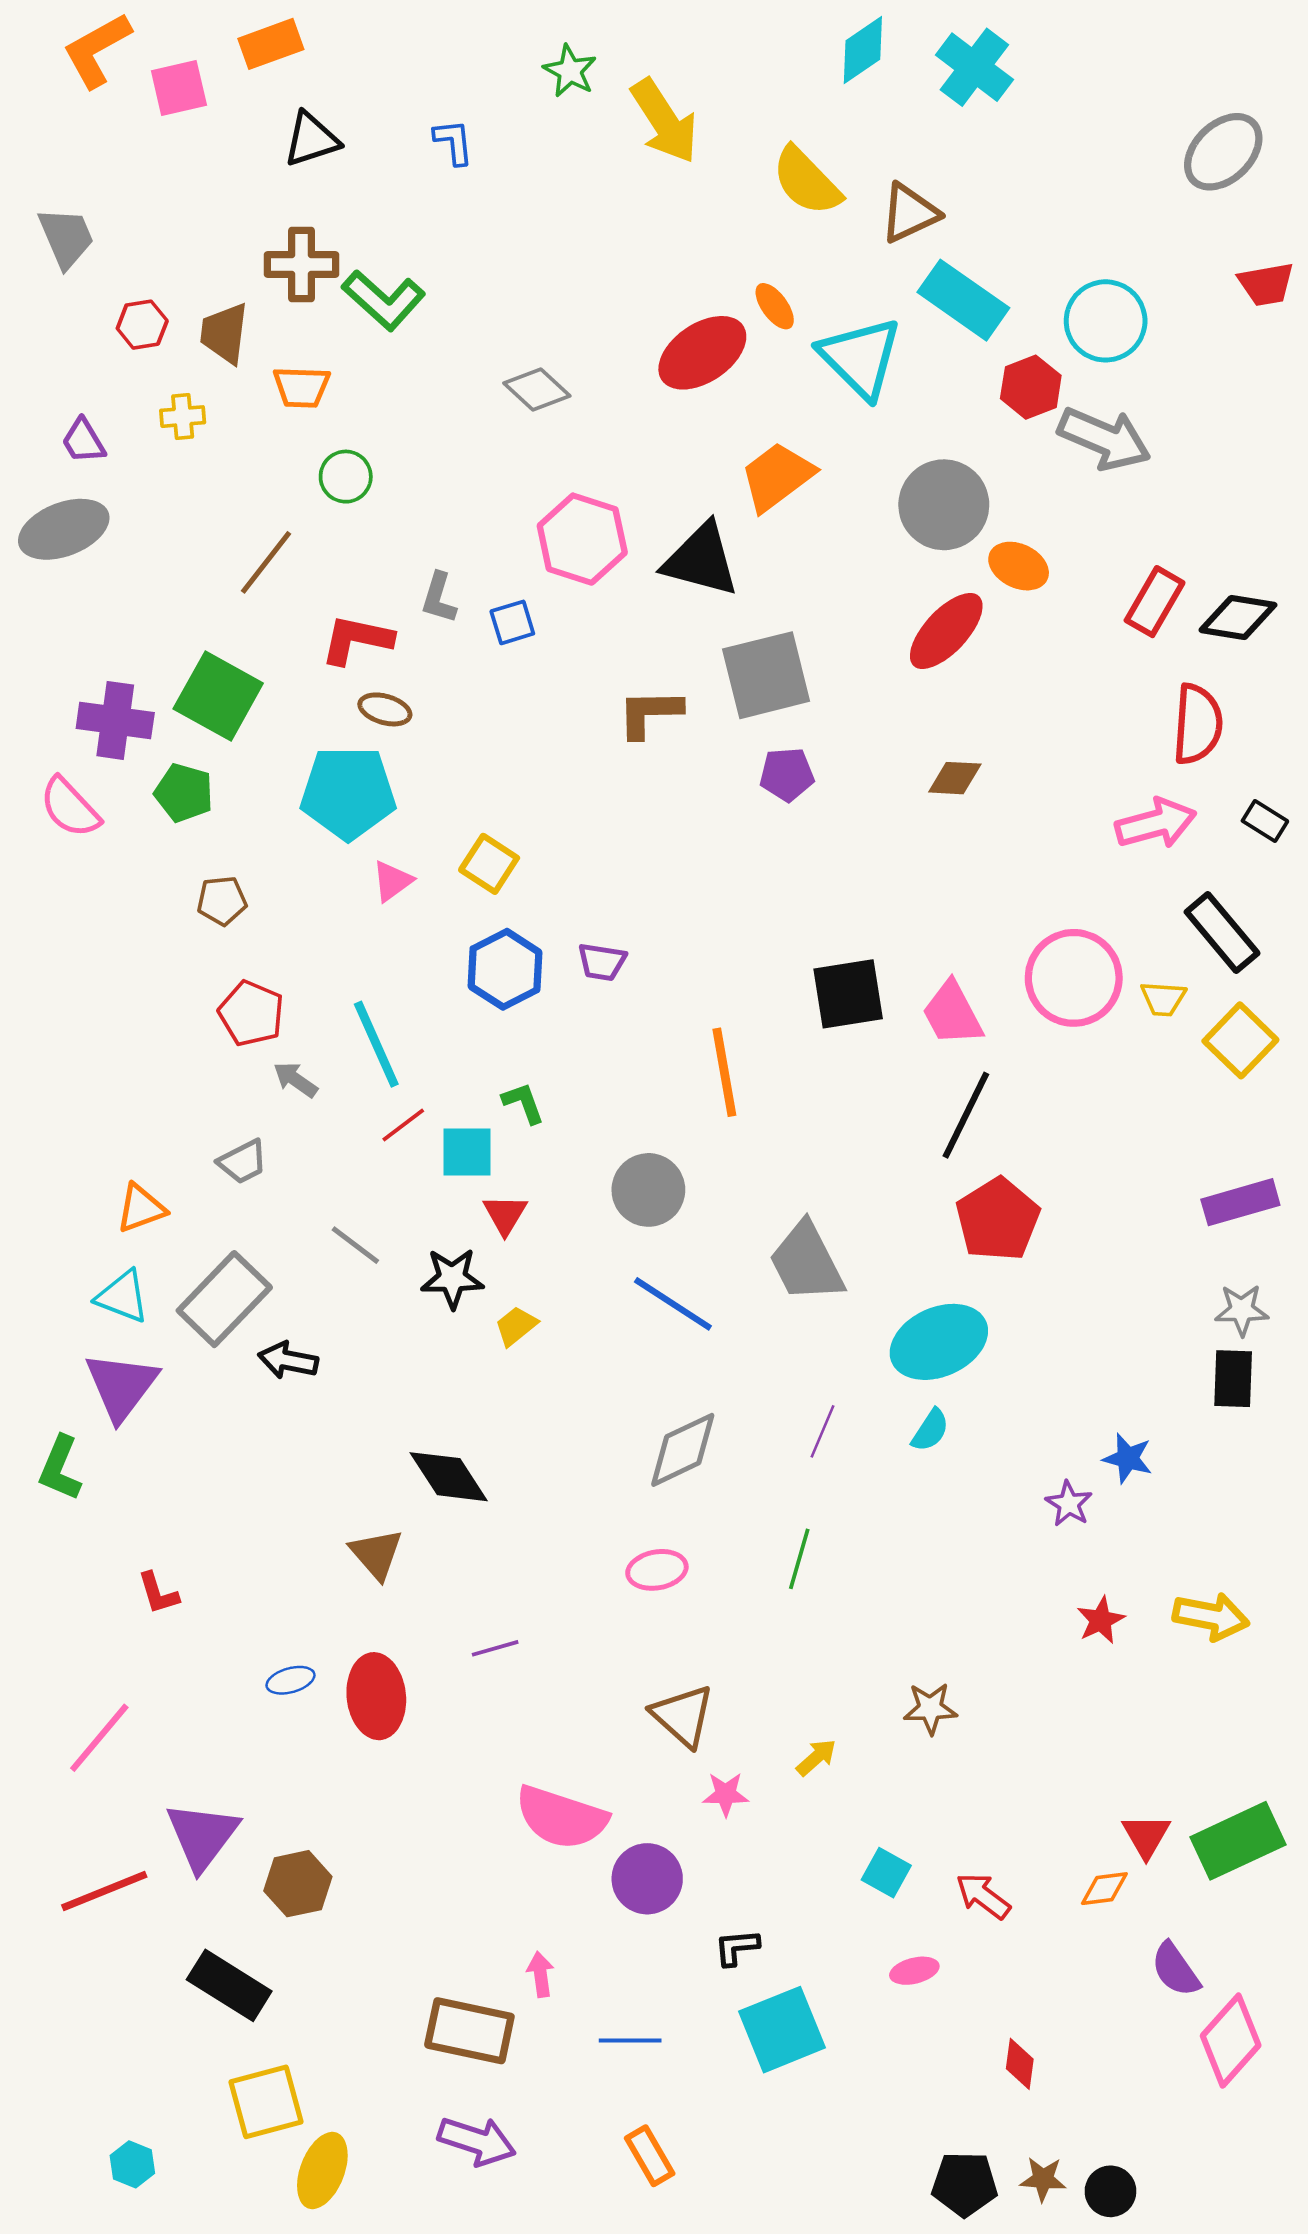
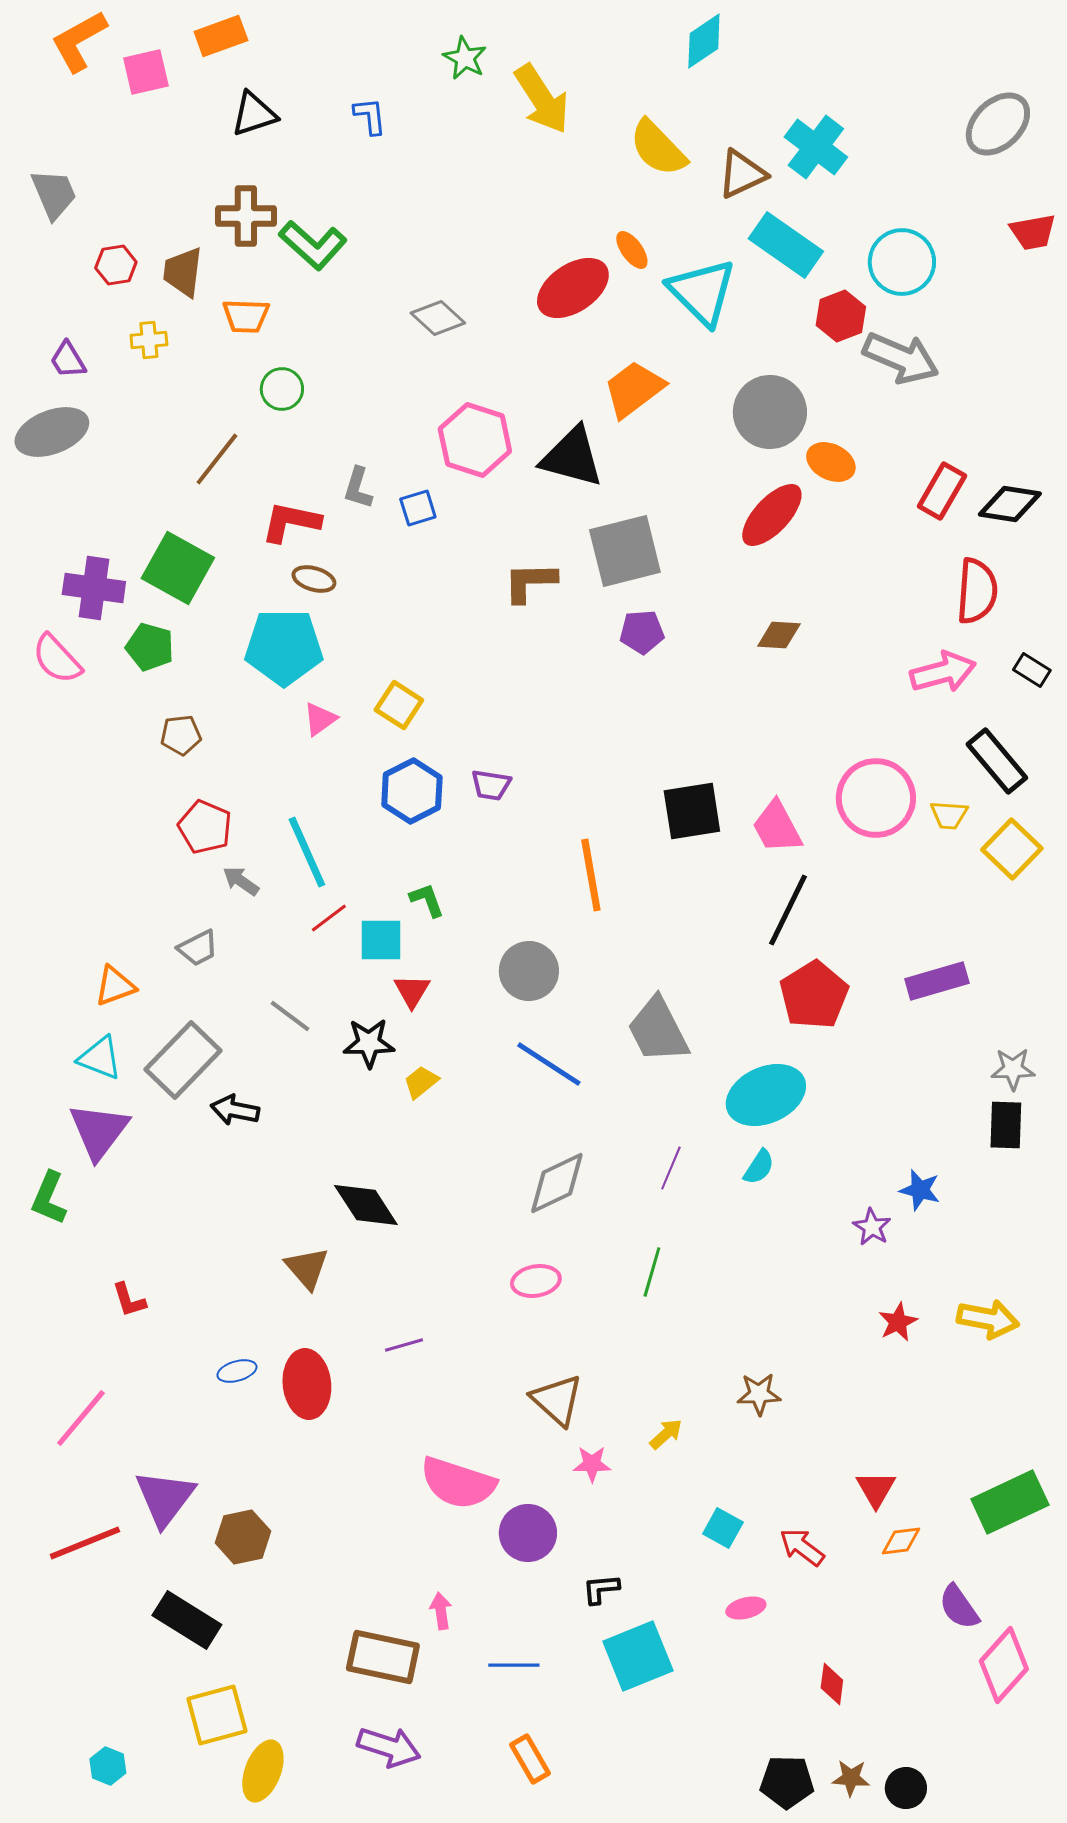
cyan cross: (974, 67) -> (816, 147), moved
purple rectangle: (1240, 1202) -> (937, 981), moved
red triangle: (1146, 1836) -> (876, 1489), moved

